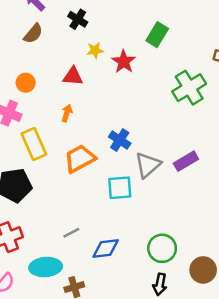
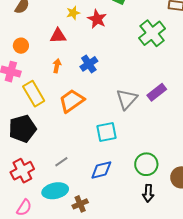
blue cross: (120, 140) -> (89, 64), moved, turned 30
cyan square: (120, 188) -> (106, 132), moved
gray line: (71, 233) -> (61, 162), moved

